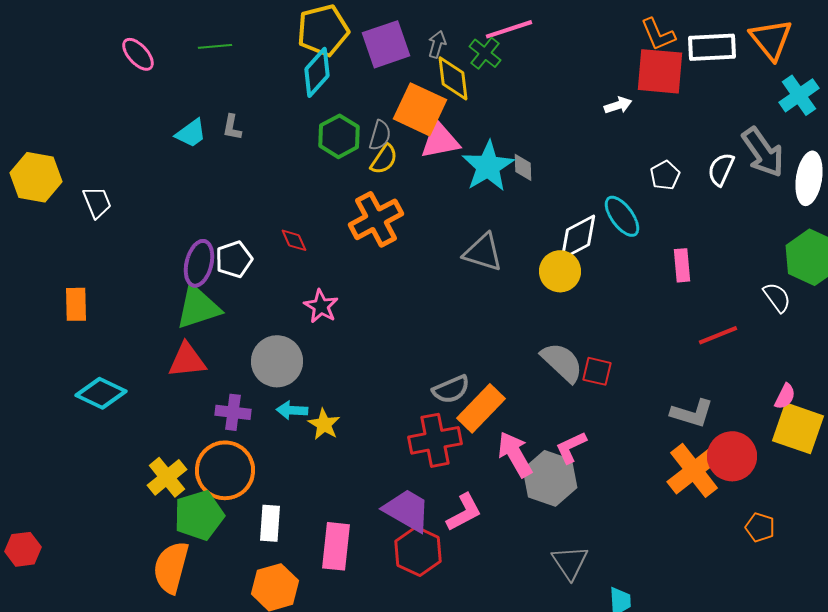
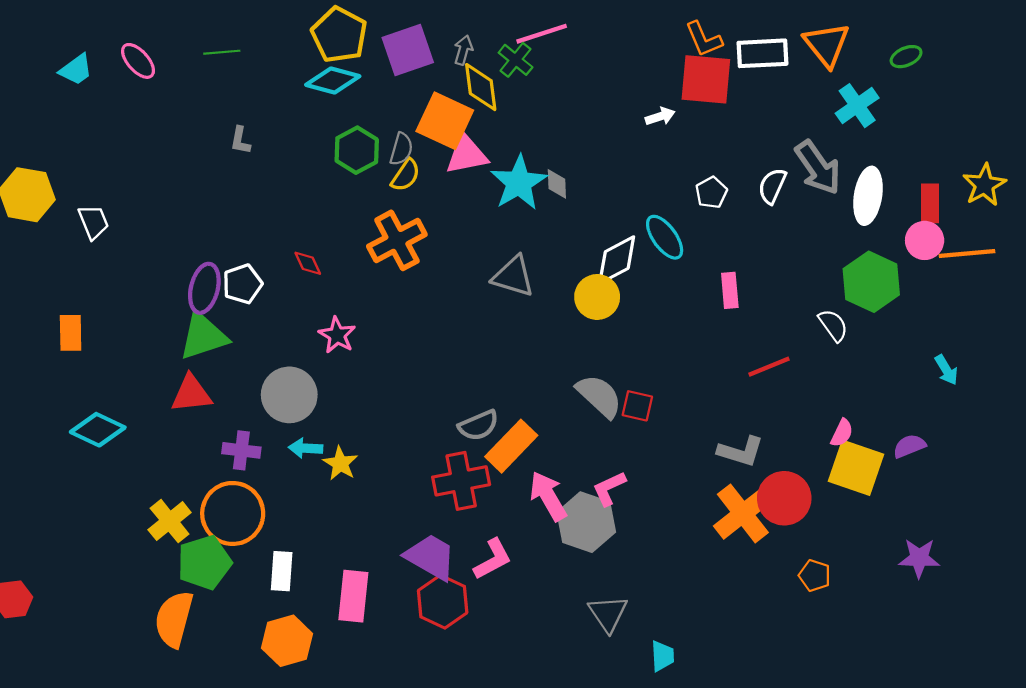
yellow pentagon: (323, 30) -> (339, 35), turned -30
cyan diamond: (317, 72) -> (333, 80), turned 63
cyan trapezoid: (191, 133) -> (76, 70), moved

